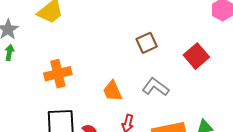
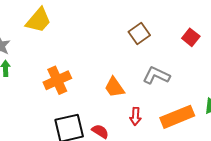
red square: (196, 56) -> (191, 37), size x0.7

